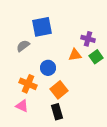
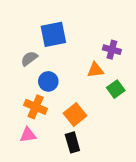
green square: (96, 57) -> (116, 89), moved
blue circle: (48, 68) -> (48, 81), moved
pink triangle: (22, 106) -> (28, 135), turned -32

